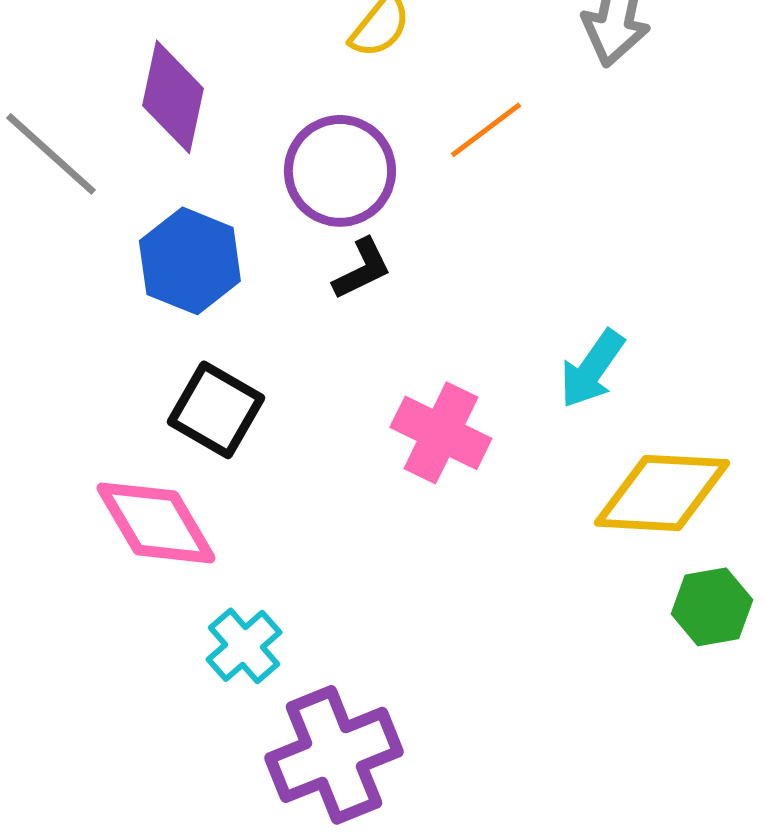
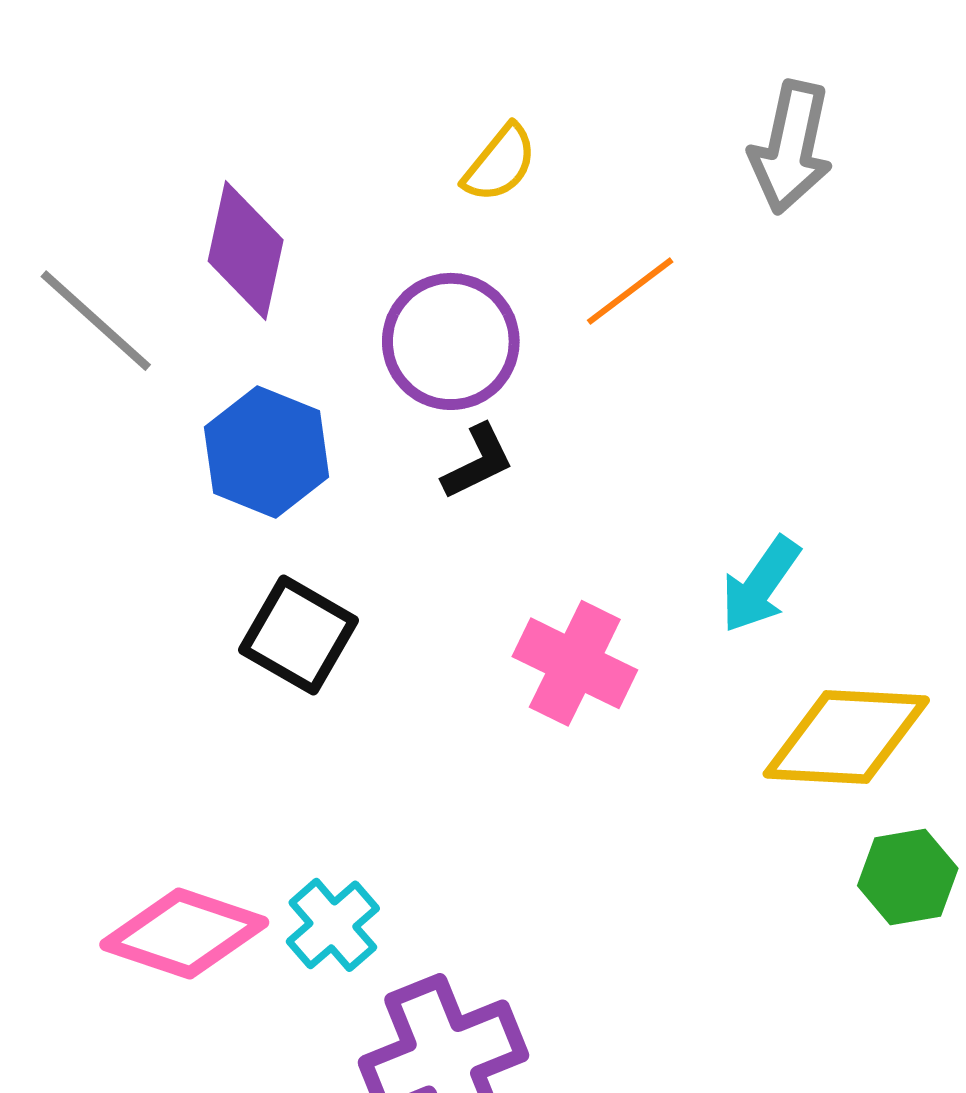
pink diamond: (156, 523) -> (184, 934), moved, turned -41

